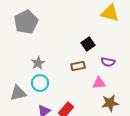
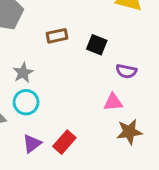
black square: (88, 44) -> (97, 45), turned -32
brown rectangle: (78, 66) -> (57, 36), moved

